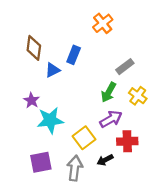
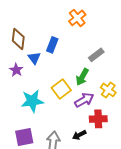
blue triangle: (53, 70) -> (34, 58), turned -40
yellow cross: (138, 96) -> (108, 90), moved
purple star: (32, 100) -> (16, 70), moved
yellow square: (84, 138) -> (61, 89), moved

